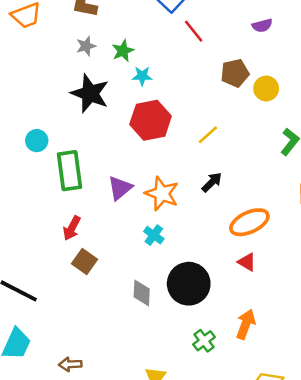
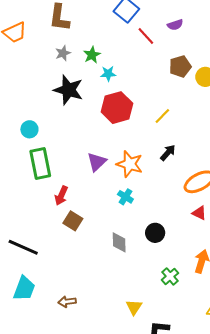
purple semicircle: (262, 25) -> (175, 25), moved
green rectangle: (69, 171) -> (40, 163), moved
black circle: (189, 284) -> (155, 233), size x0.6

